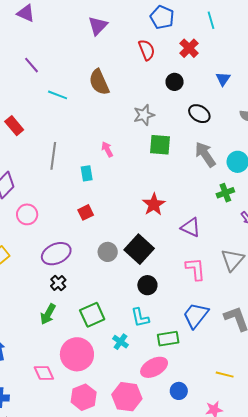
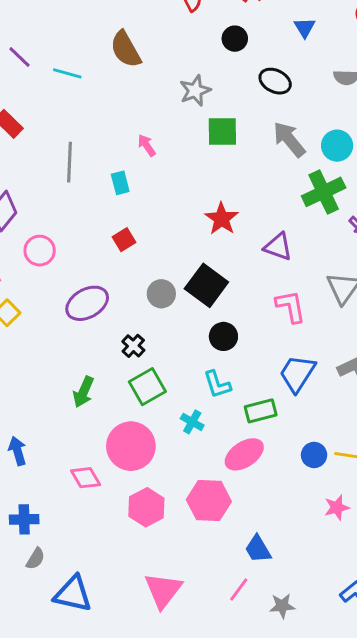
purple line: (31, 65) -> (19, 57), moved
green cross: (225, 193) -> (324, 192), size x1.6
black cross: (58, 283) -> (133, 346), moved
blue circle: (179, 391) -> (314, 455), moved

